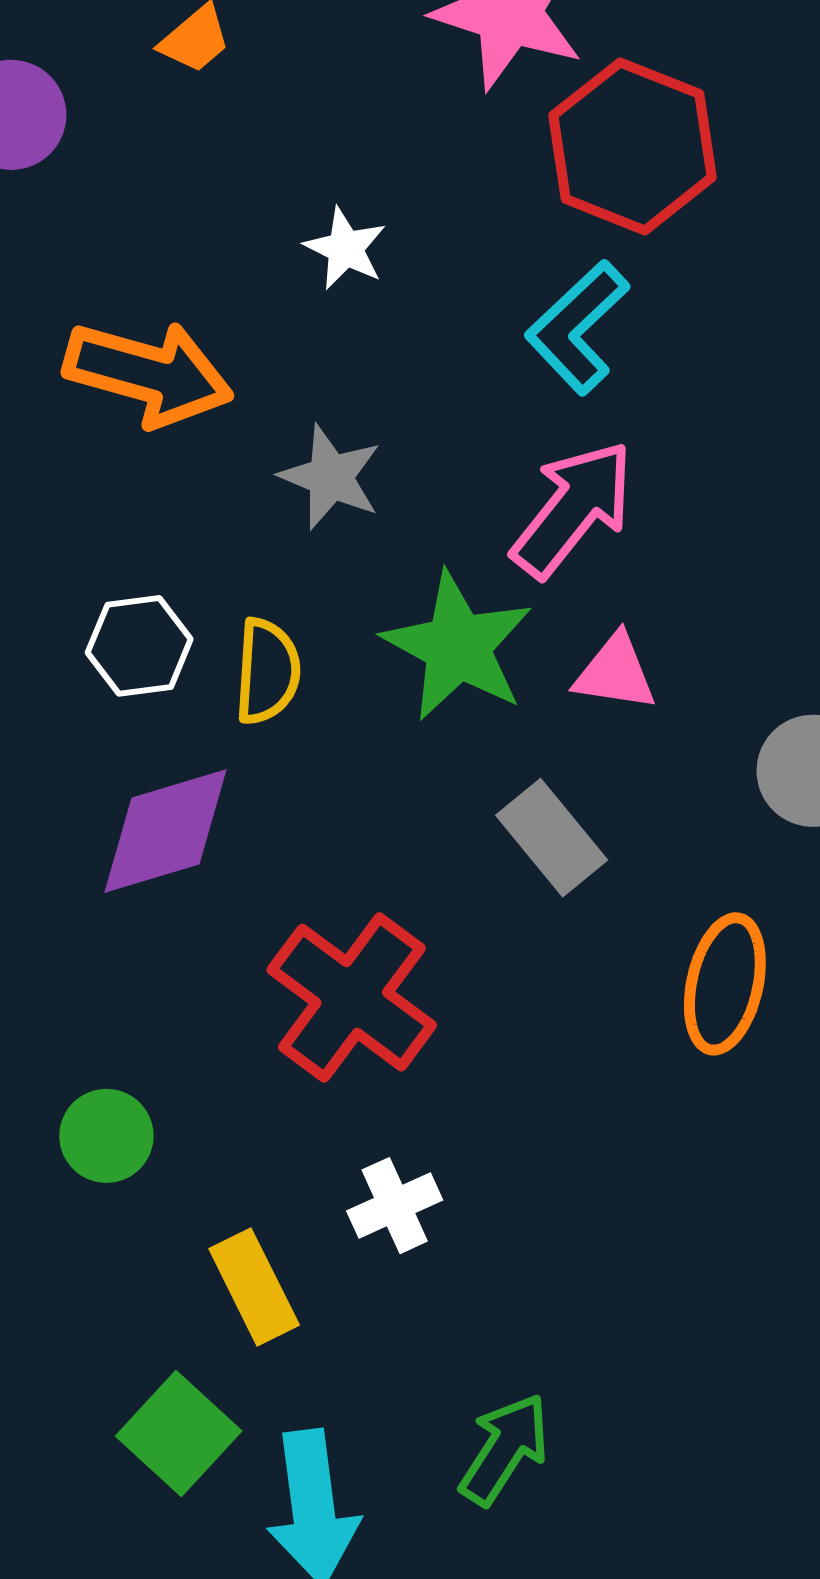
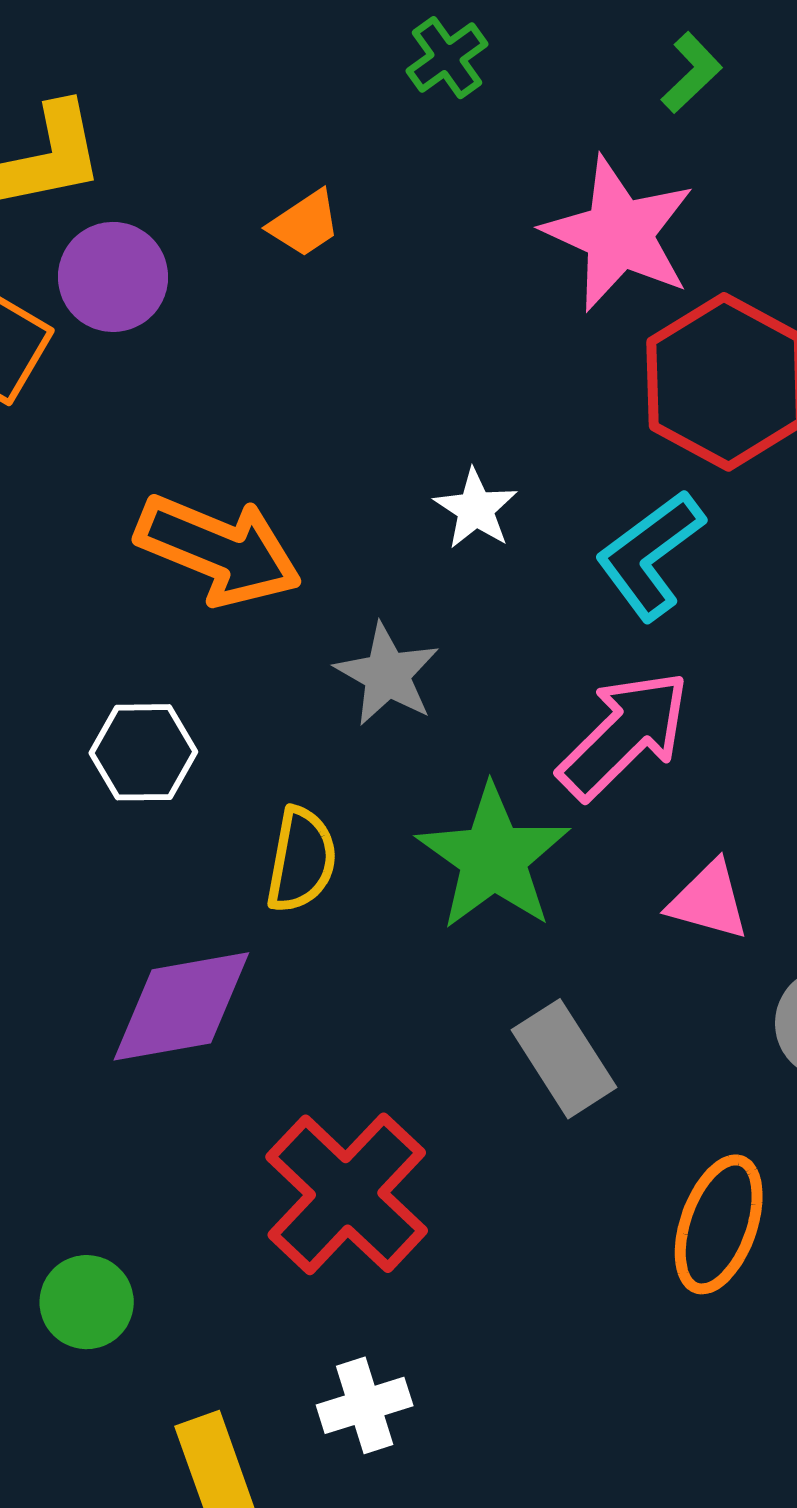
white star: (345, 248) -> (476, 509), moved
white hexagon: (139, 646) -> (143, 752), moved
pink triangle: (615, 673) -> (709, 901), moved

